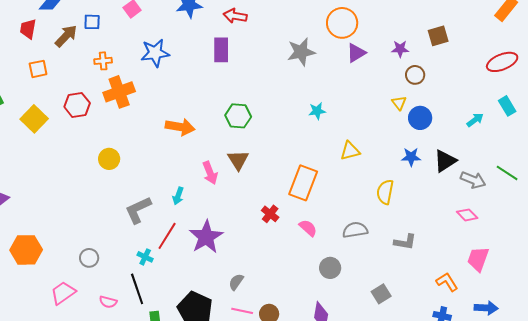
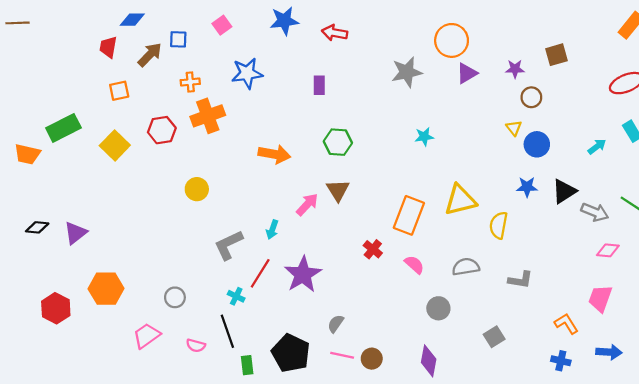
purple rectangle: (221, 50) -> (319, 85), moved, size x0.7
yellow triangle: (350, 151) -> (460, 200), moved, size x1.5
pink arrow: (210, 173) -> (307, 204), turned -115
pink diamond: (467, 215) -> (608, 250), moved, turned -40

